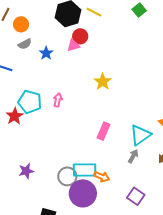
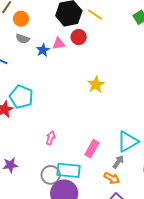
gray semicircle: (25, 44) -> (23, 39), turned 40
pink triangle: (73, 45) -> (59, 44), moved
pink arrow: (58, 100) -> (51, 138), moved
pink rectangle: (103, 131) -> (92, 149), moved
orange arrow: (102, 177) -> (112, 178), moved

